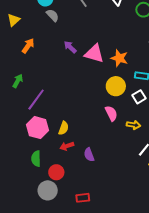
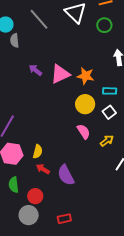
gray semicircle: (53, 15) -> (15, 40), turned -136
pink triangle: (94, 54) -> (60, 74), turned -35
yellow arrow: (133, 125) -> (107, 141), turned -40
red arrow: (67, 146) -> (43, 169), turned 56
purple semicircle: (89, 155) -> (66, 175), size x1.5

